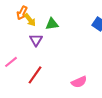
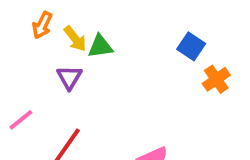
yellow arrow: (30, 20) -> (75, 39), moved

